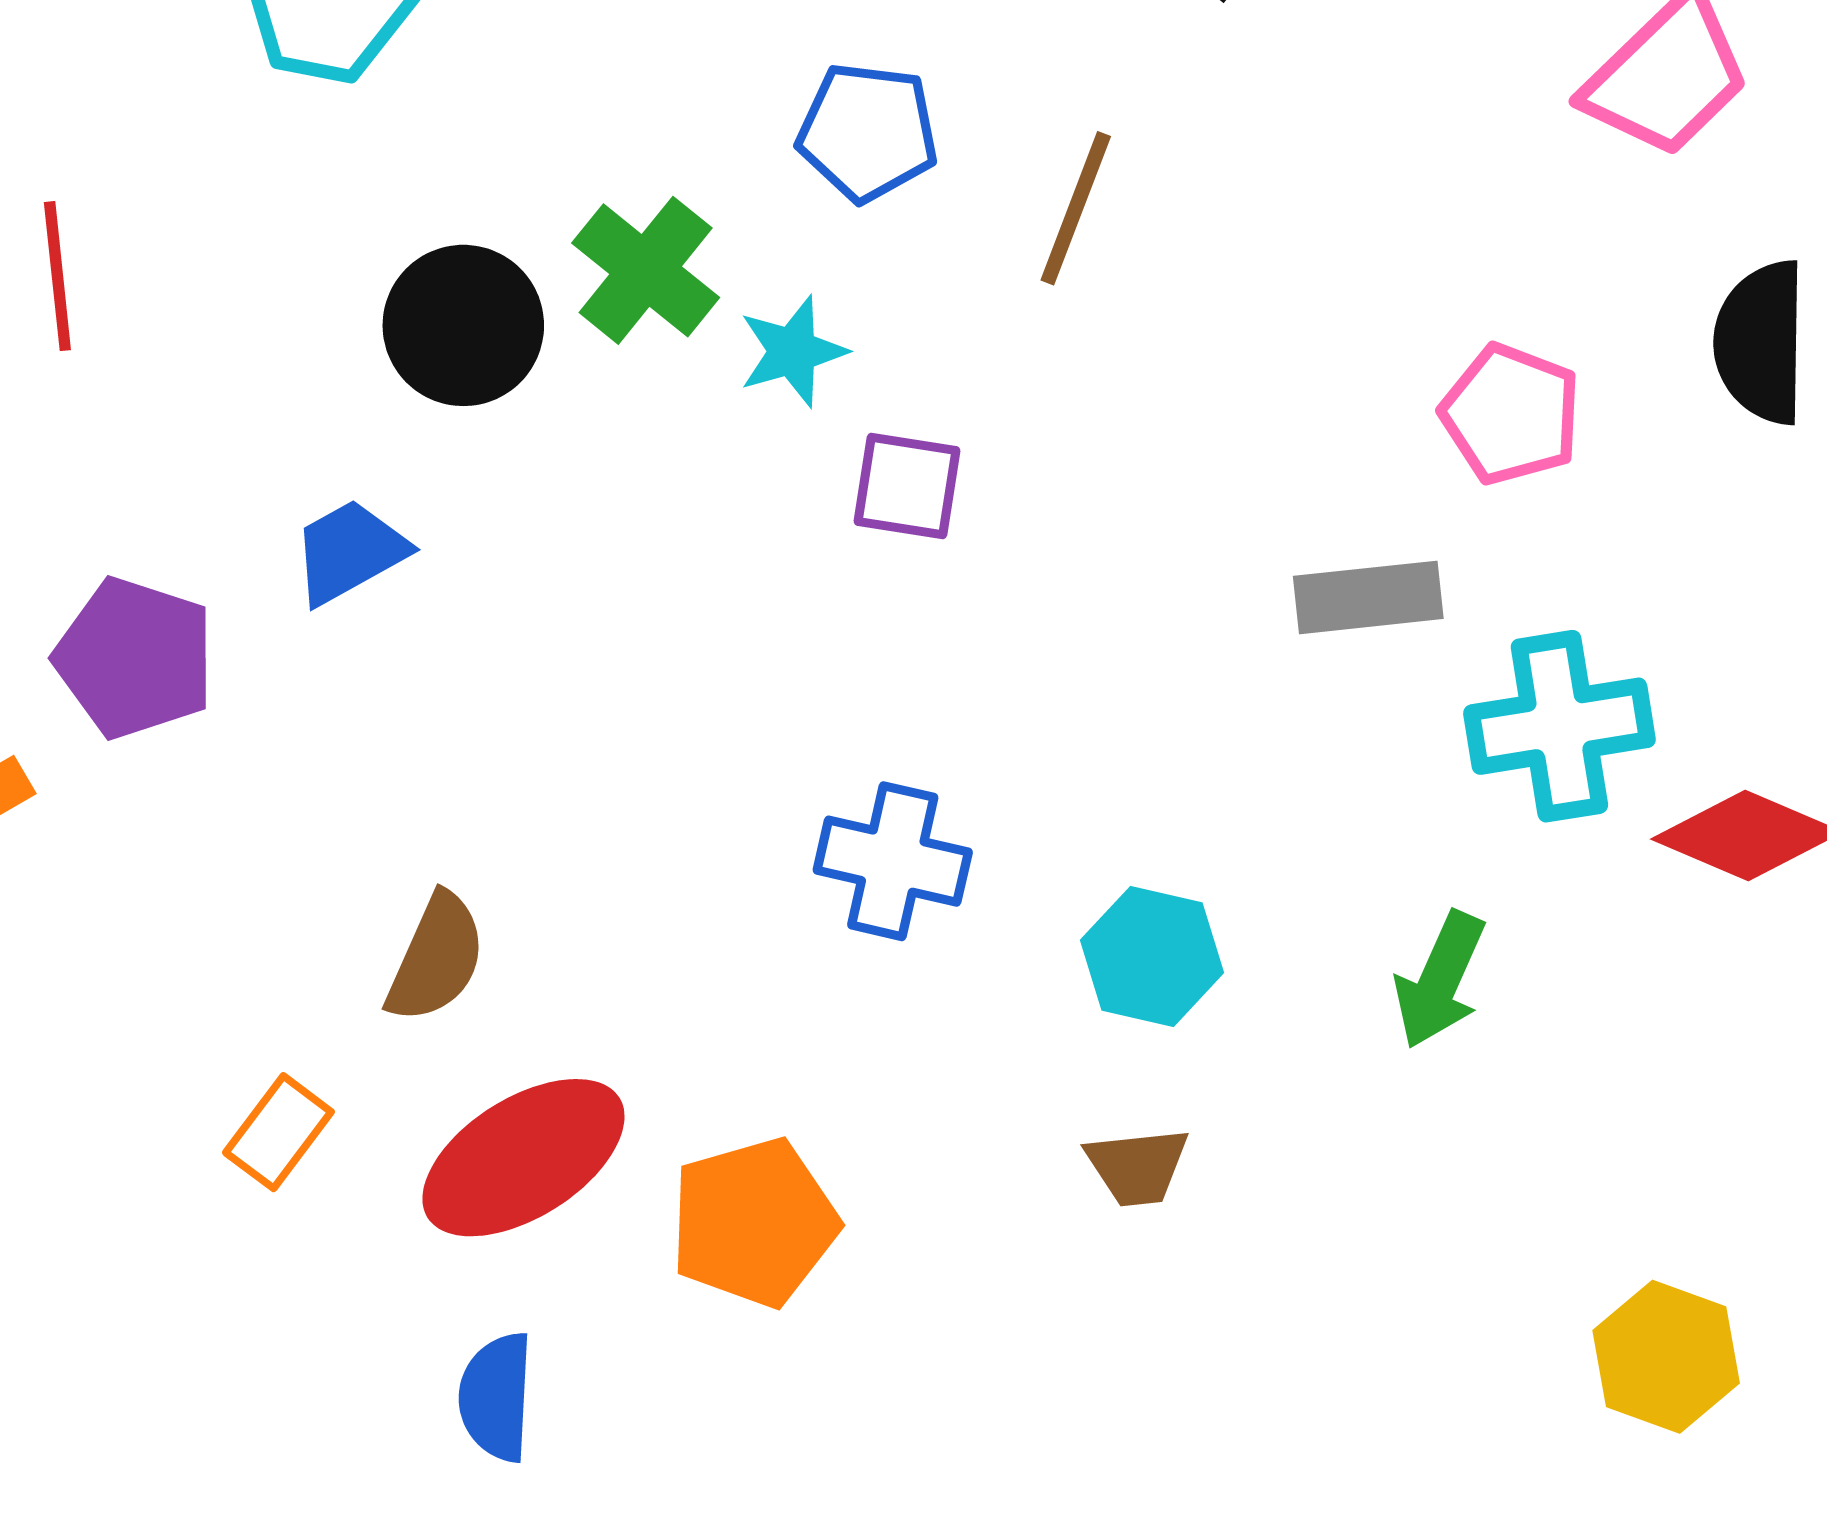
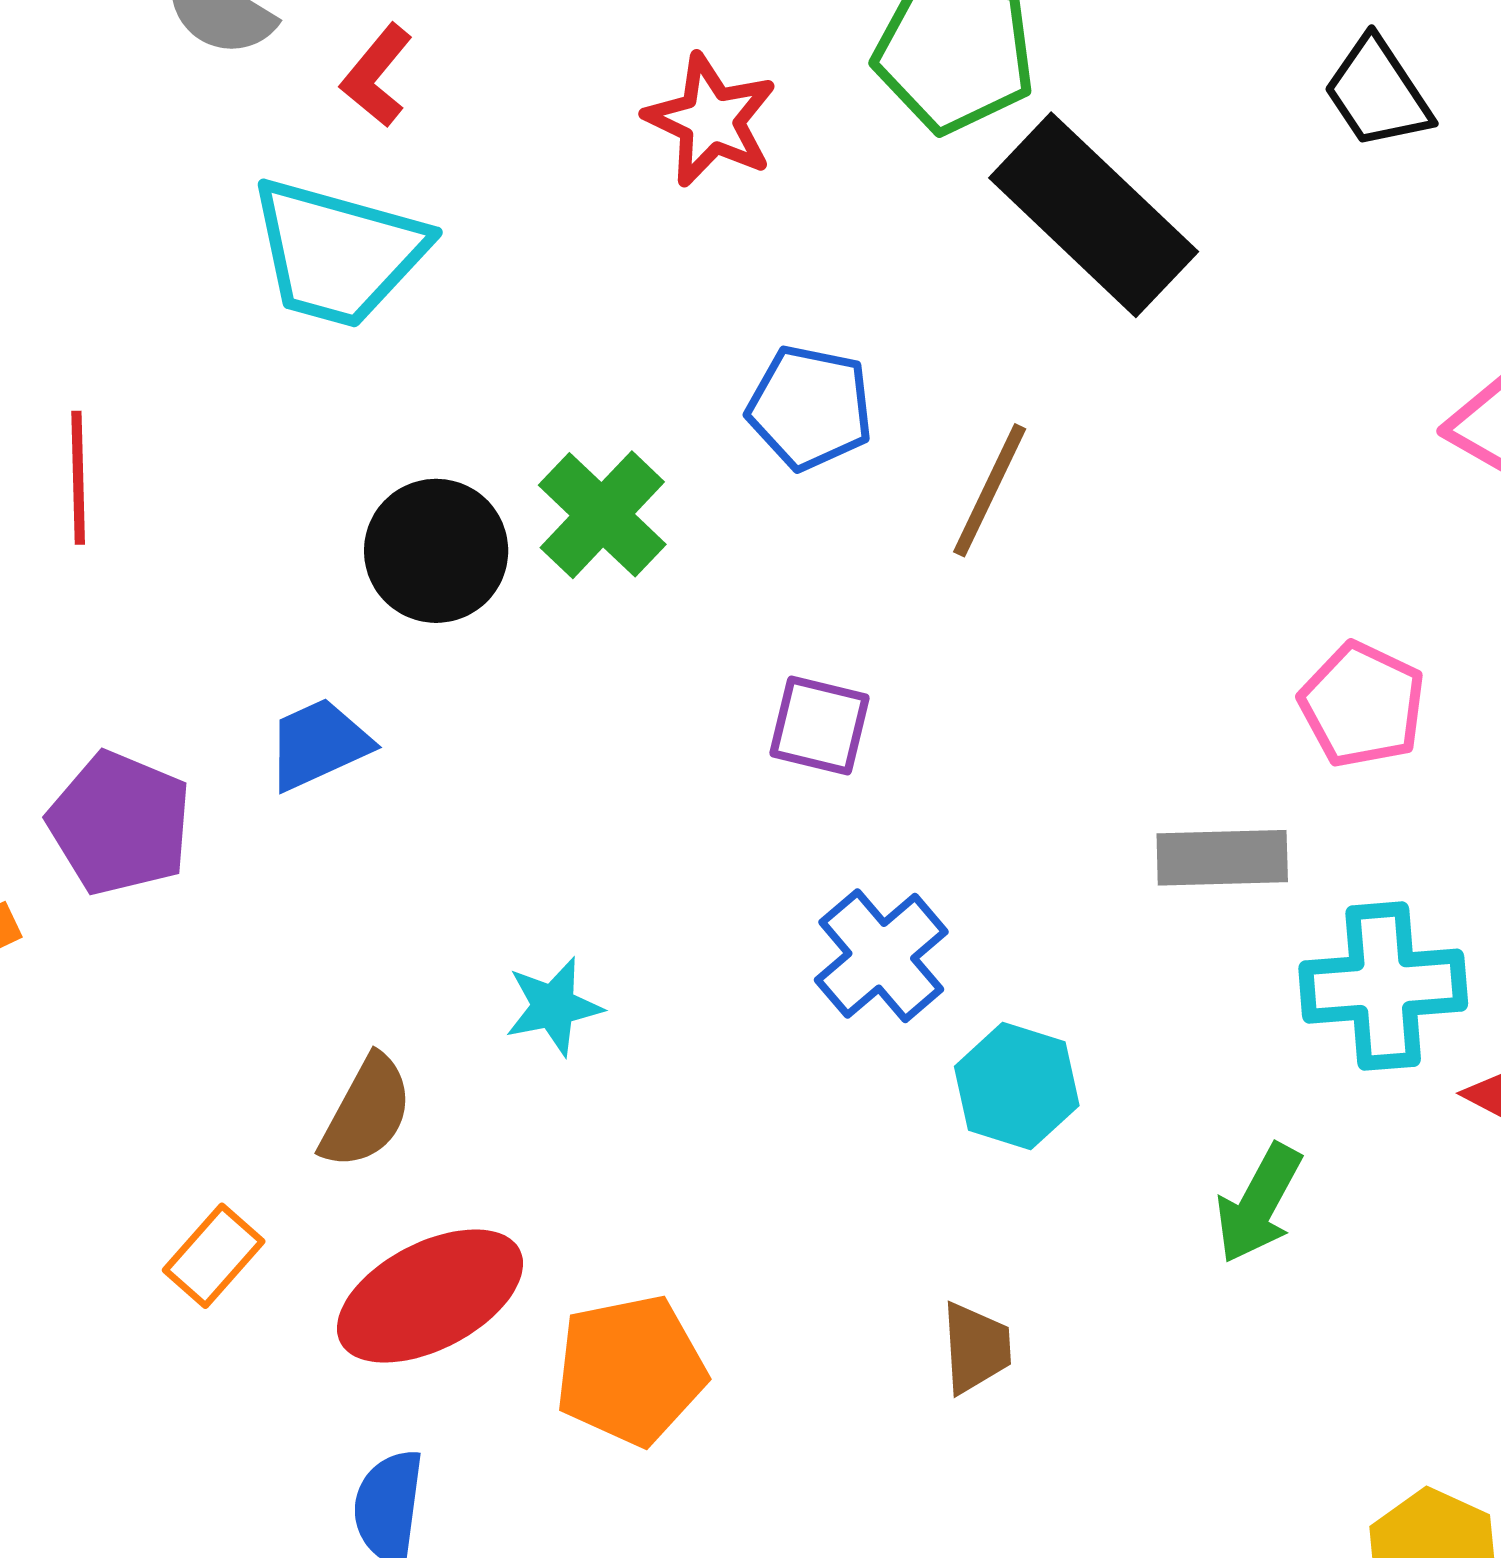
cyan star: (793, 351) -> (553, 1006), moved
blue cross: (893, 861) -> (881, 956), moved, turned 32
cyan hexagon: (1152, 956) -> (1017, 1086), moved
brown trapezoid: (1137, 1166) -> (976, 1348), turned -92

